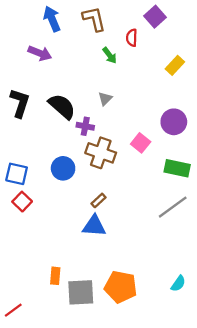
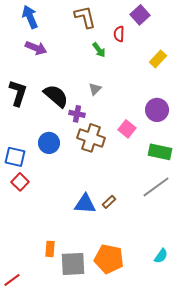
blue arrow: (52, 19) -> (30, 17), moved
blue circle: (63, 168) -> (49, 143), moved
brown rectangle: (98, 200) -> (109, 202), moved

